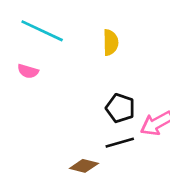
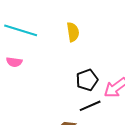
black pentagon: (120, 108) -> (87, 80), turned -30

